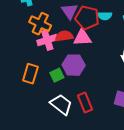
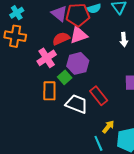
orange cross: (40, 24) -> (15, 36), moved
pink cross: (47, 40) -> (47, 58), moved
orange rectangle: (30, 74) -> (49, 91), moved

